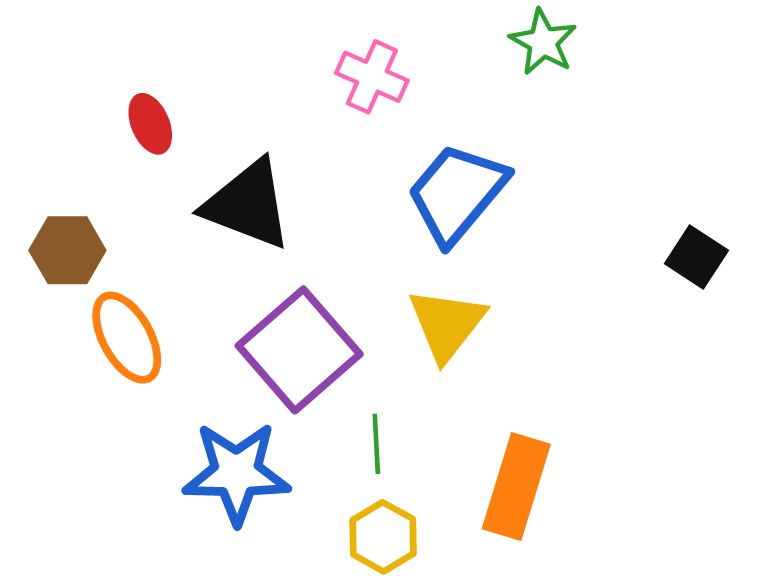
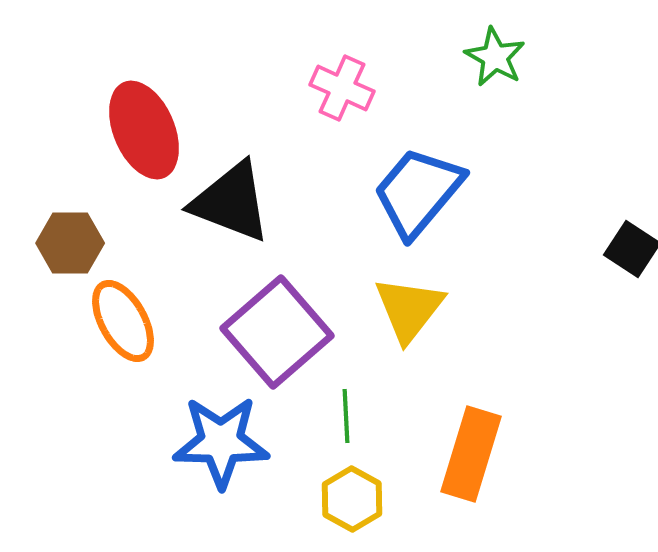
red ellipse: (150, 124) -> (144, 130), size x1.8

